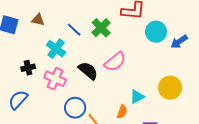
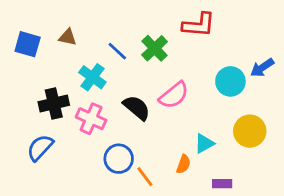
cyan circle: (156, 32) -> (230, 81), moved
black cross: (28, 68) -> (54, 103), size x1.5

